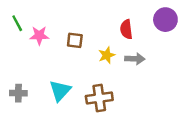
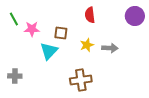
red semicircle: (126, 29) -> (90, 15), moved
cyan triangle: (60, 91) -> (49, 51), moved

